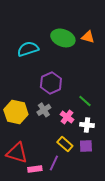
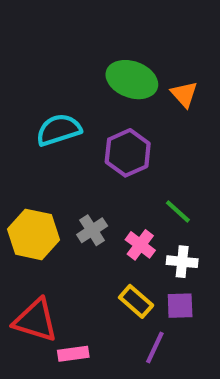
orange triangle: (88, 37) -> (184, 94), moved, turned 32
cyan semicircle: (28, 49) -> (59, 130), moved
purple hexagon: (51, 83) -> (128, 153), moved
purple line: (54, 163) -> (155, 347), moved

